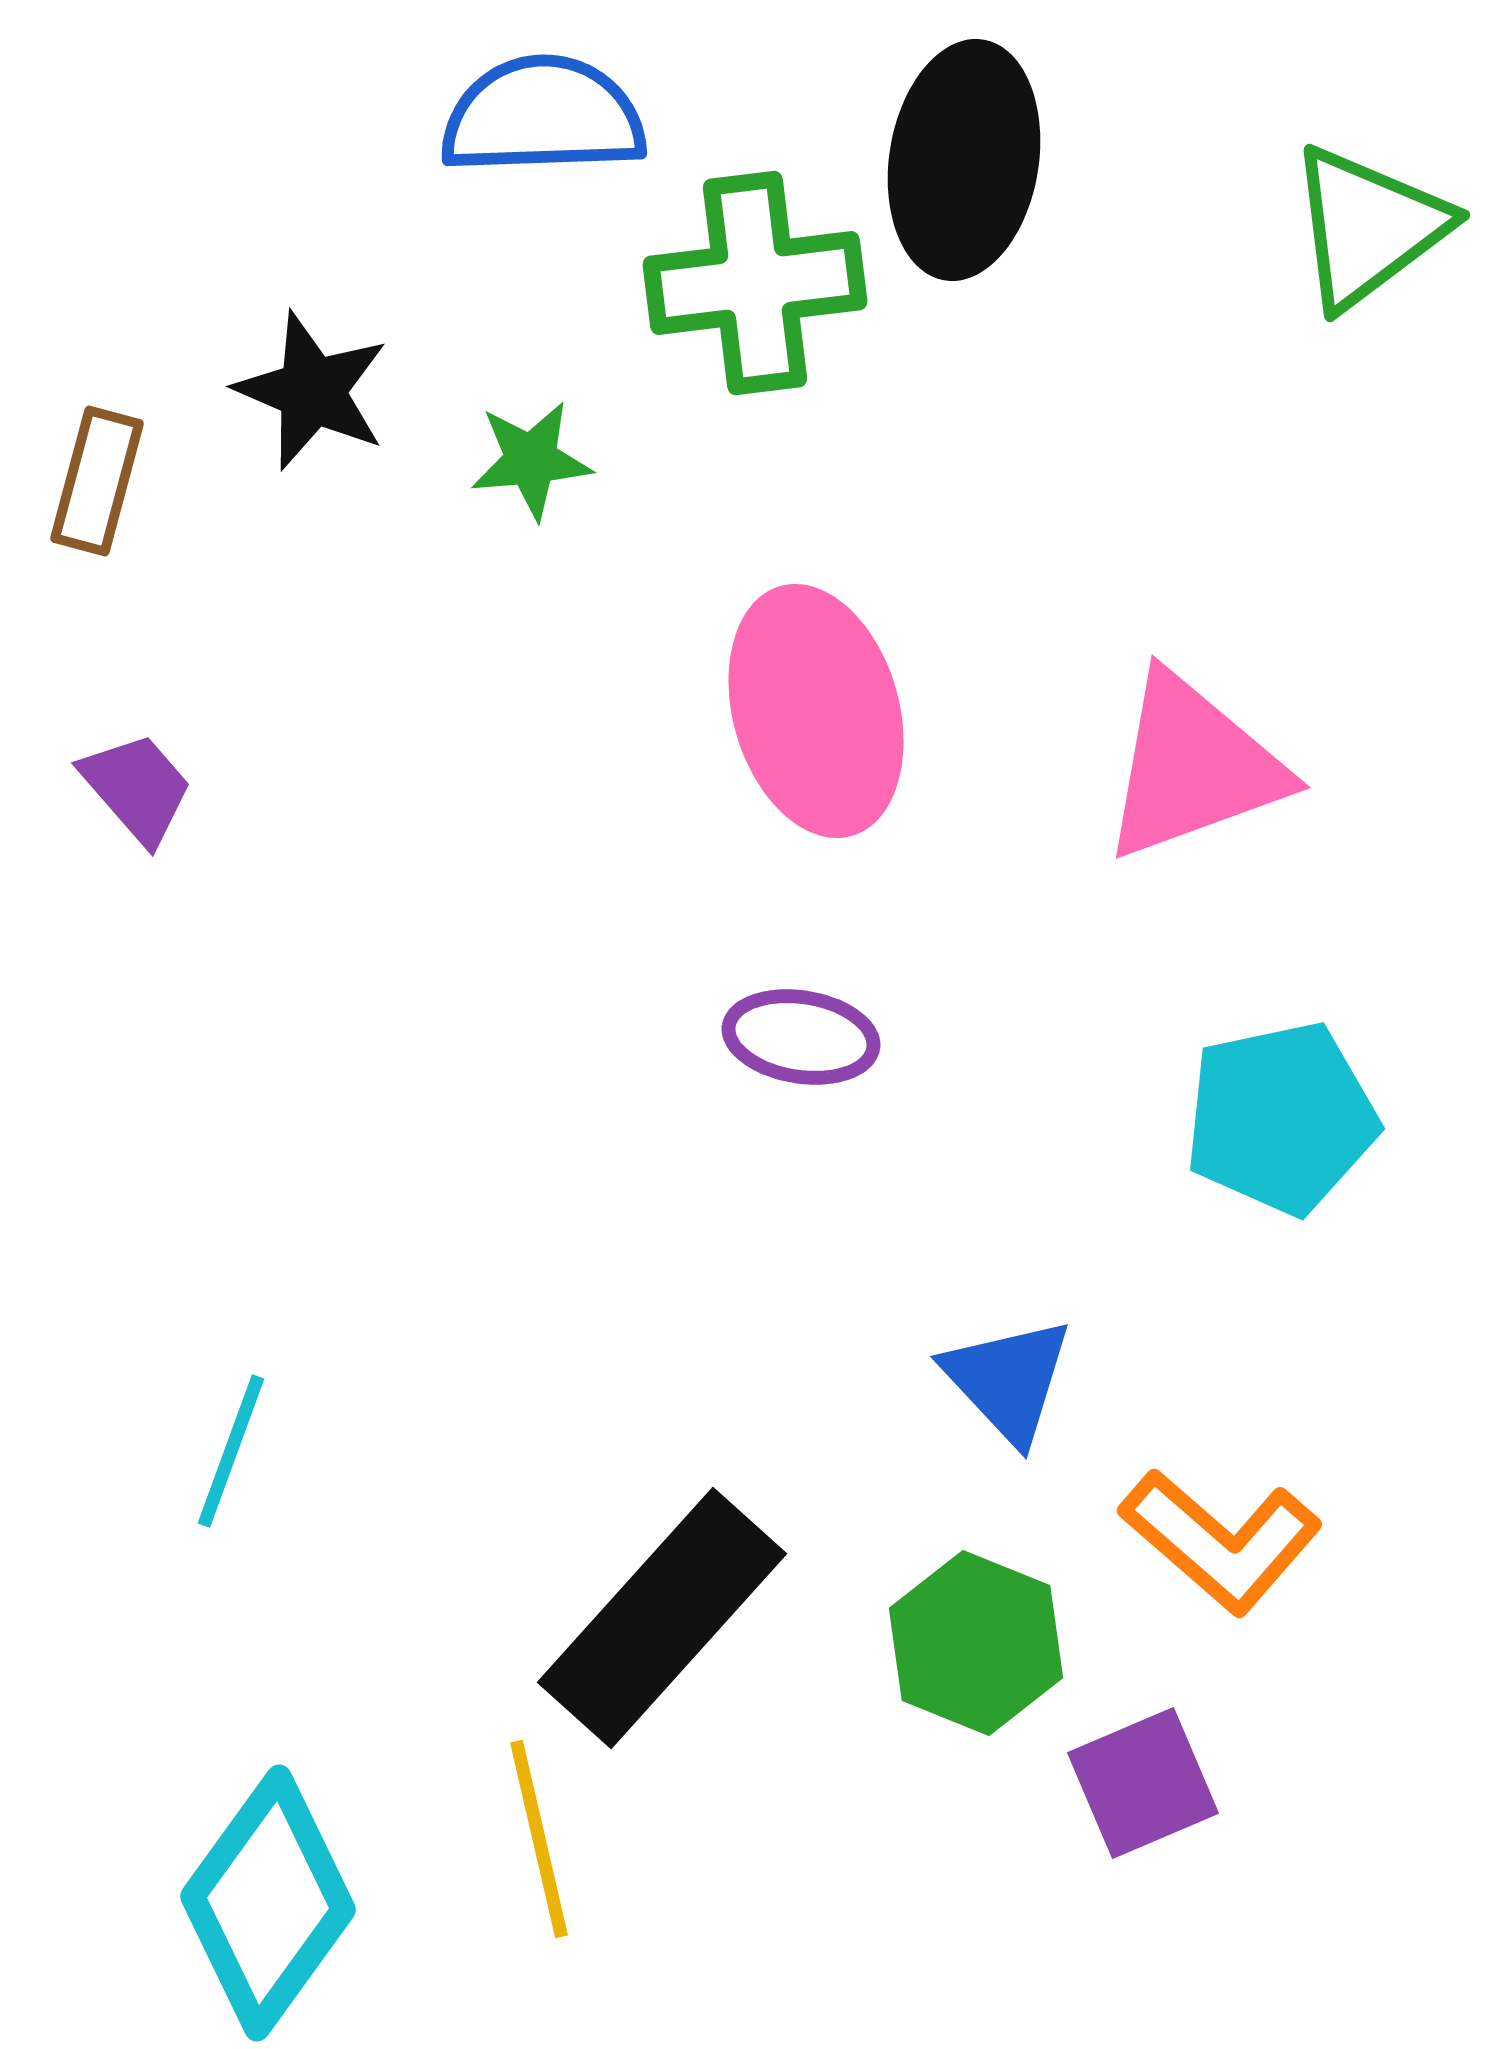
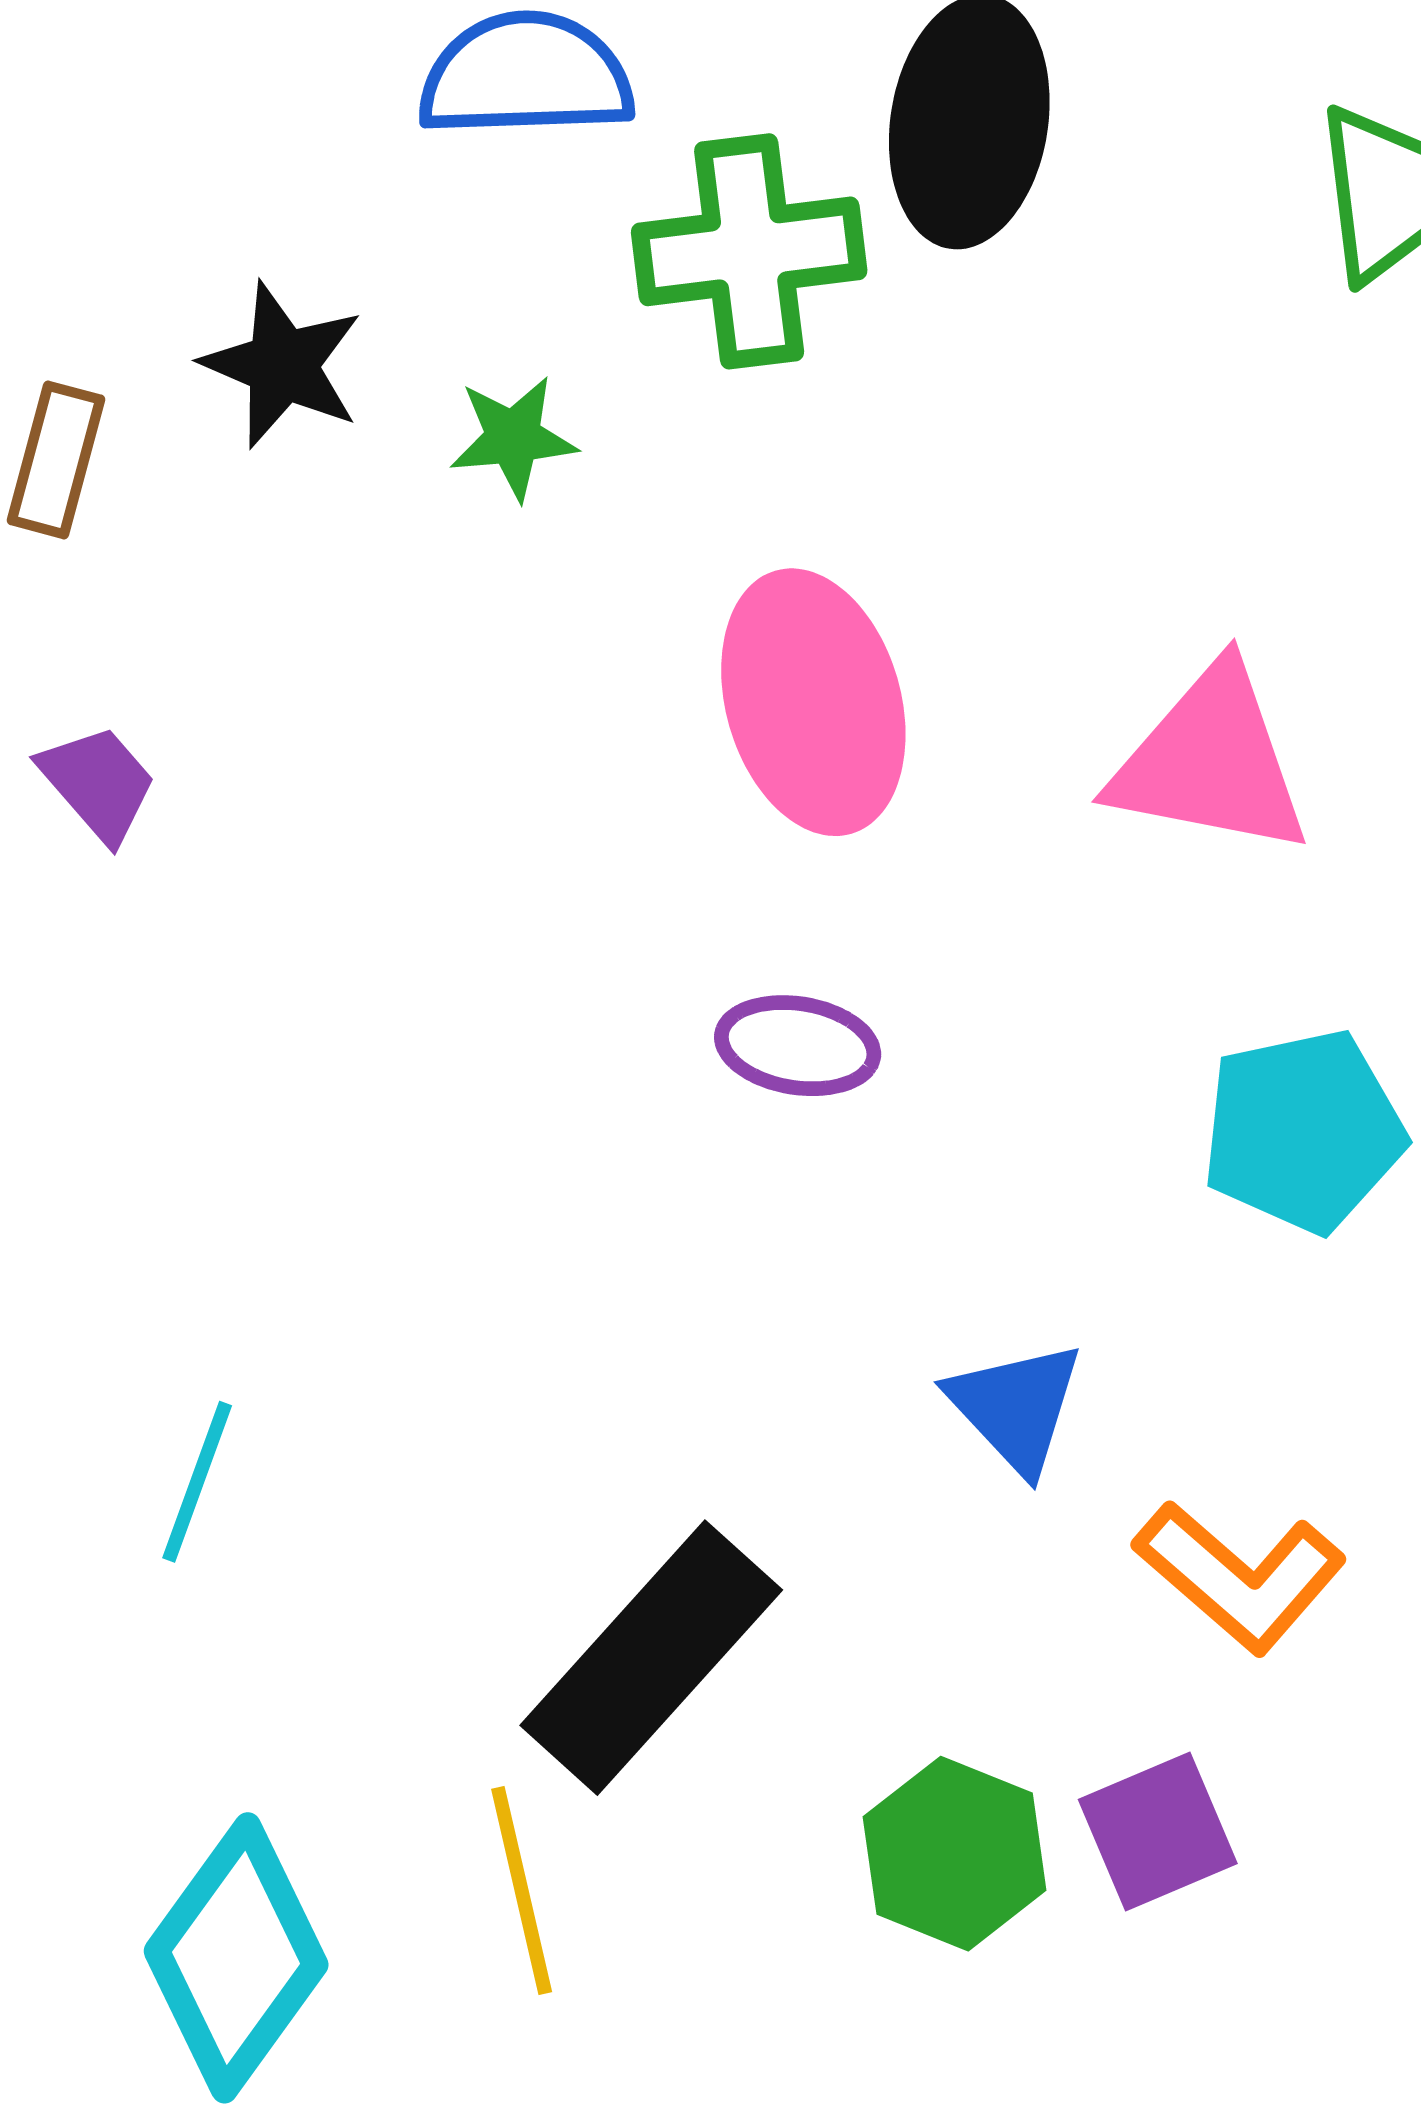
pink triangle: (1193, 767) -> (1211, 761), turned 31
green hexagon: (976, 1643) -> (955, 1854), moved

